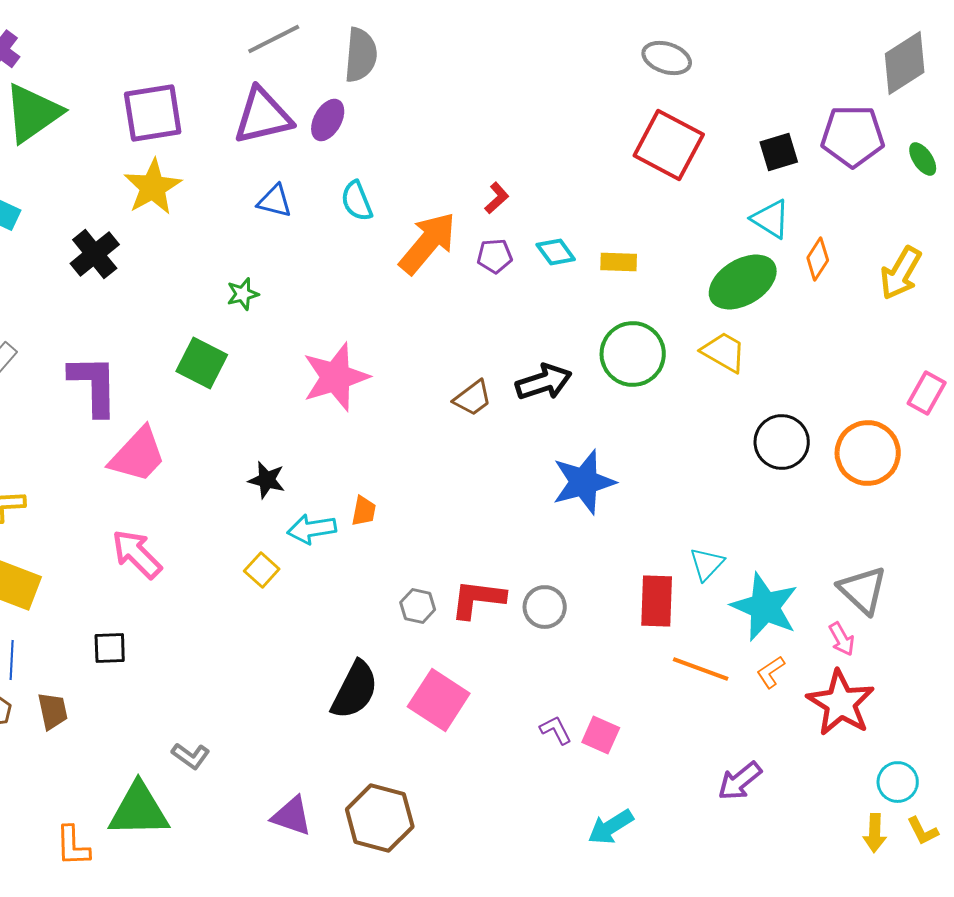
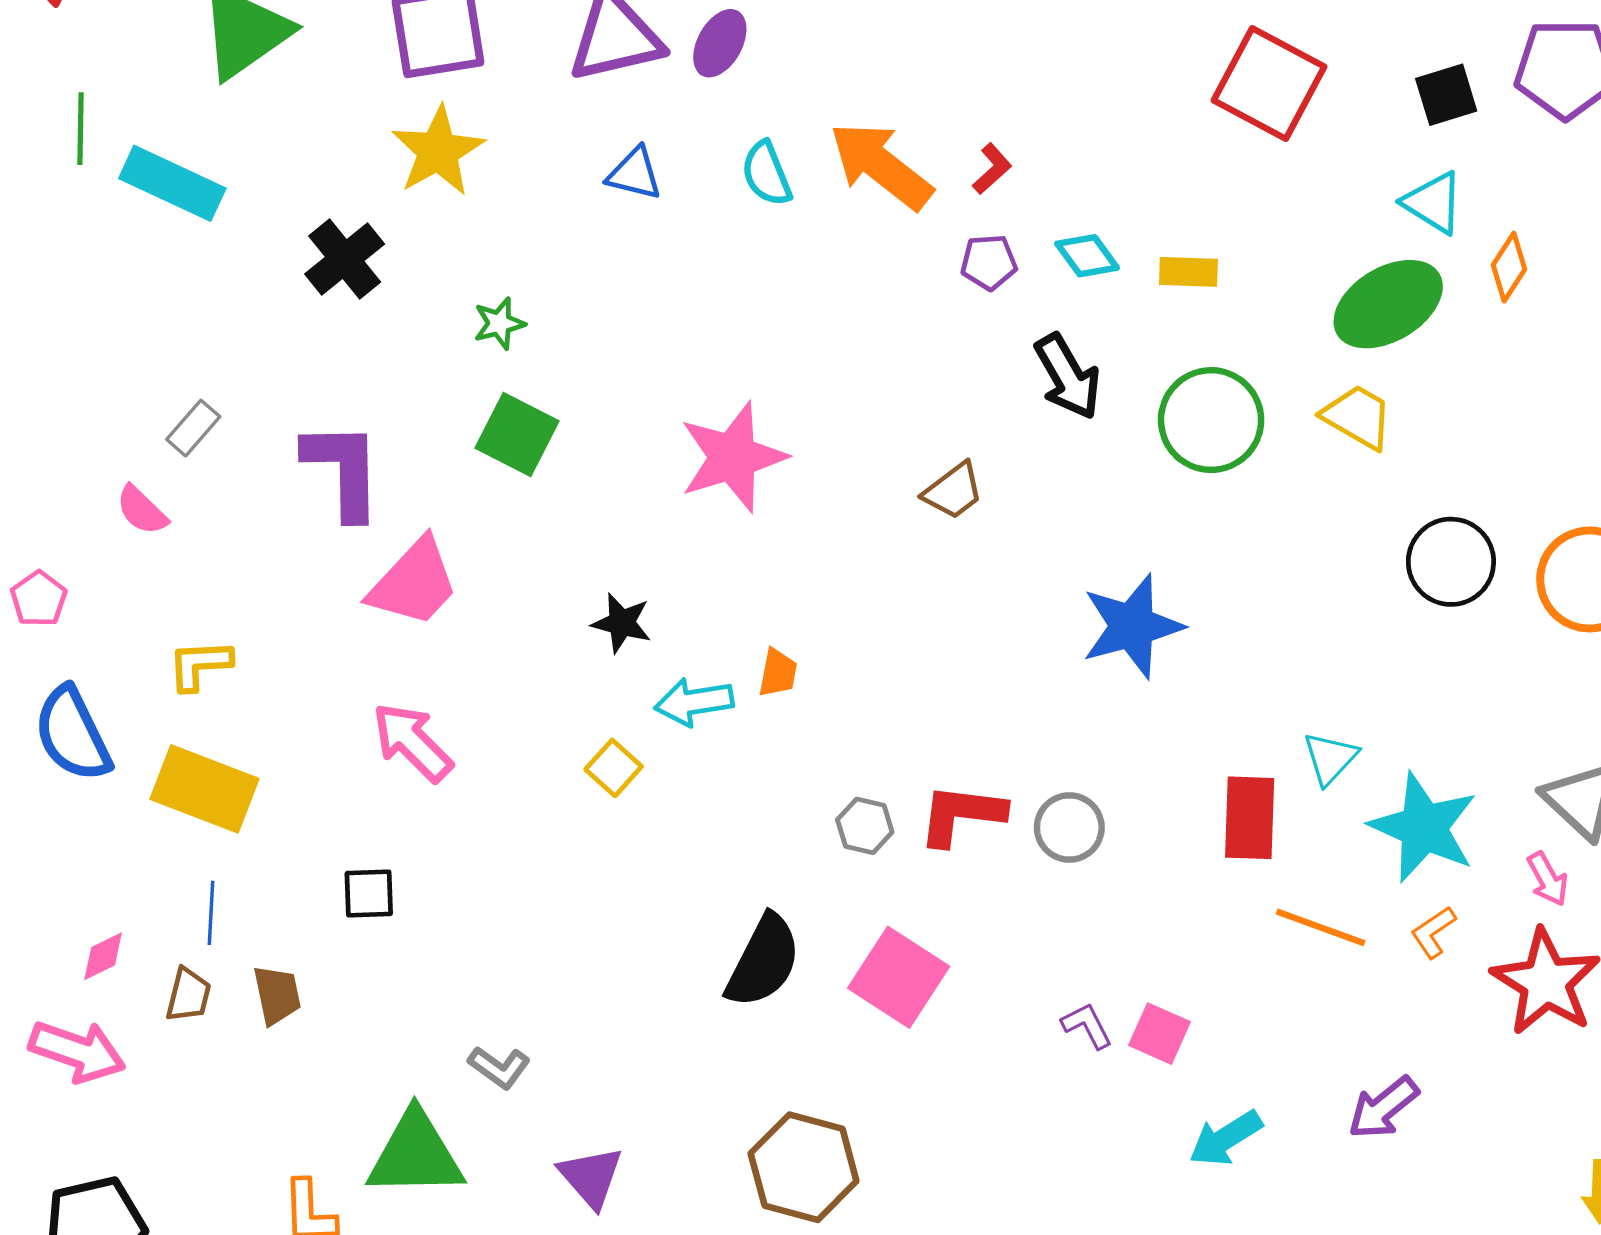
orange arrow: (428, 243) -> (881, 166), moved, turned -92
green star: (243, 294) -> (499, 323), moved
black arrow: (544, 382) -> (1068, 377), moved, turned 78
purple triangle: (292, 816) -> (591, 1177), moved, turned 30
cyan arrow: (611, 827) -> (1226, 1138), moved

